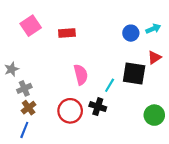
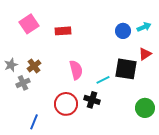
cyan line: (110, 85) -> (103, 80), turned 32
brown cross: (29, 108) -> (34, 66), moved
blue line: (24, 130) -> (34, 122), moved

